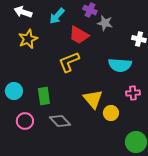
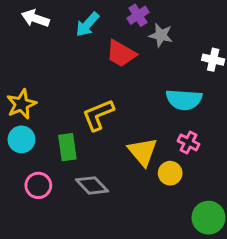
purple cross: (90, 10) -> (138, 15), turned 32
yellow star: (28, 39) -> (21, 104), moved
yellow L-shape: (69, 62) -> (98, 115), moved
pink cross: (133, 93) -> (189, 142), moved, turned 32

